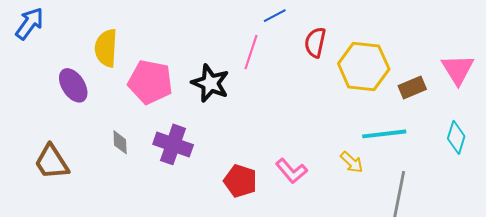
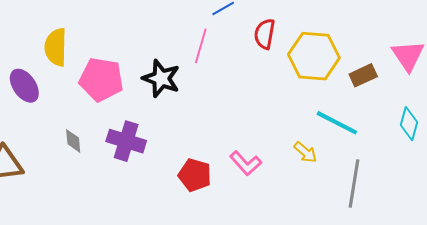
cyan line: (384, 134) -> (337, 123), turned 36

